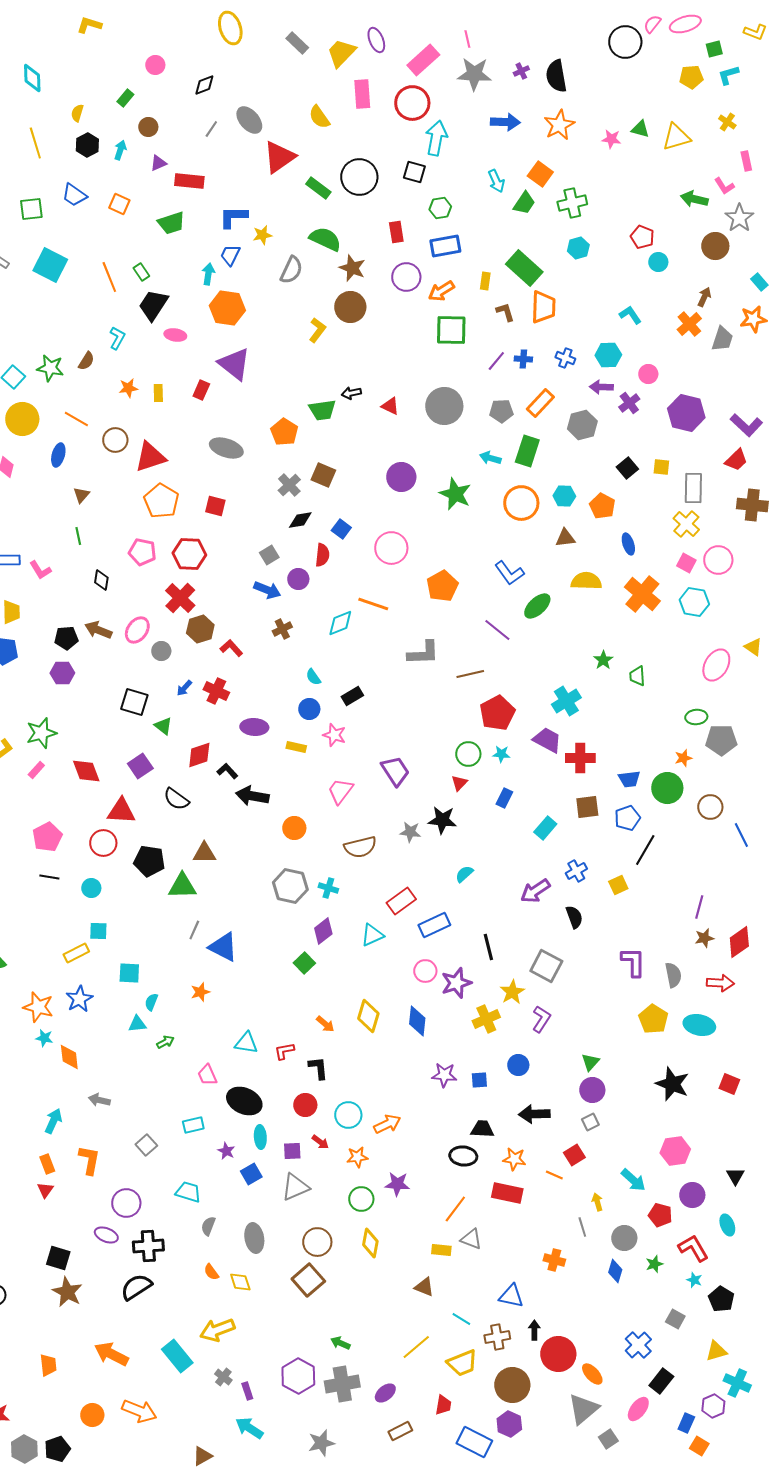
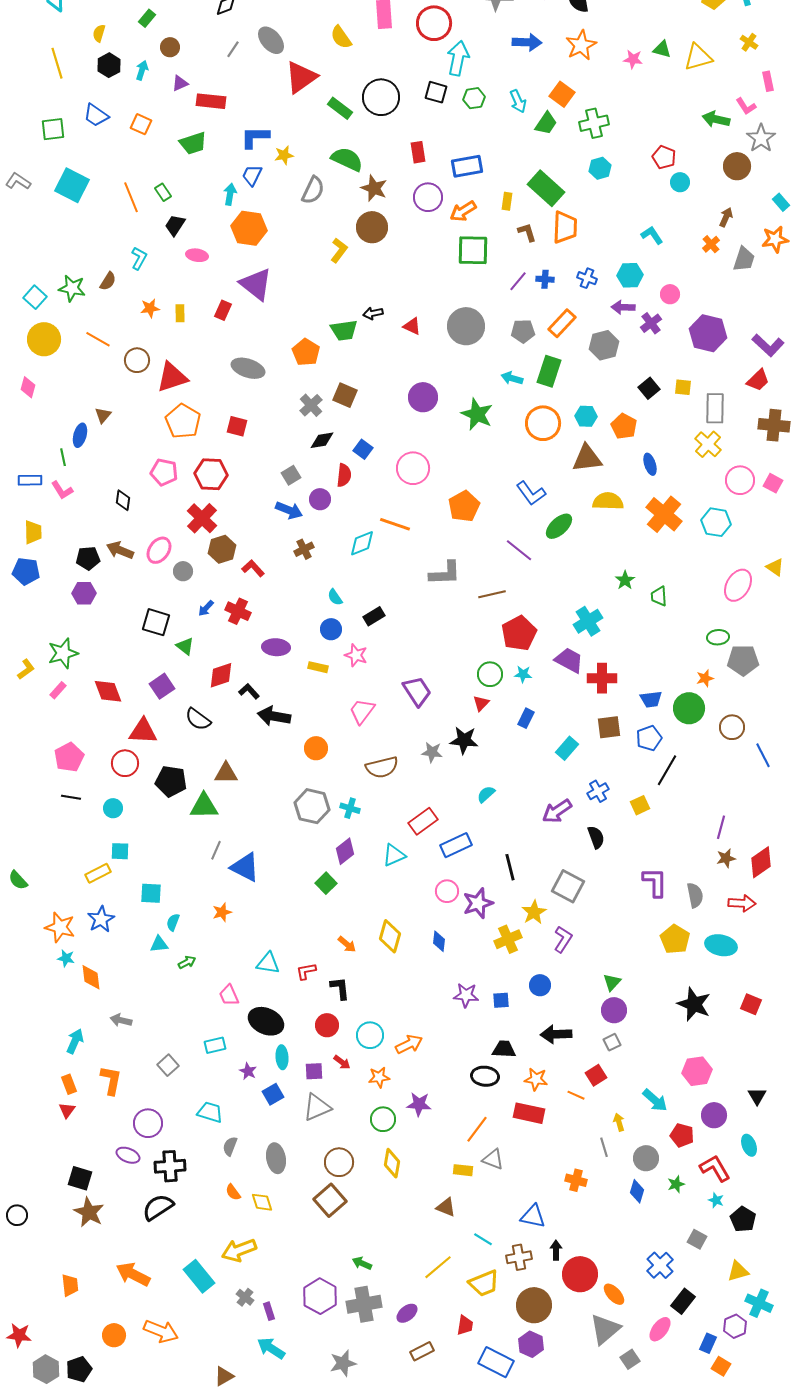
green hexagon: (440, 208) -> (474, 98), moved
black trapezoid: (153, 305) -> (175, 225), size x0.7
orange cross: (689, 324) -> (711, 244), size x0.7
blue ellipse: (58, 455) -> (80, 435), moved
green line: (78, 536) -> (63, 457), moved
brown triangle: (565, 538) -> (587, 458), size x1.5
pink square: (686, 563) -> (773, 483), moved
blue diamond: (417, 1021) -> (439, 941), size x0.7

